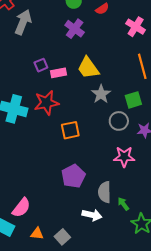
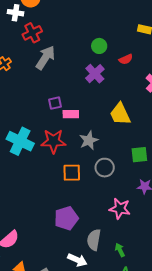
yellow trapezoid: (88, 68) -> (120, 114), moved
gray star: (101, 94) -> (89, 140), moved
gray circle: (119, 121) -> (105, 168), moved
green arrow: (123, 204) -> (120, 250), moved

